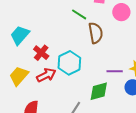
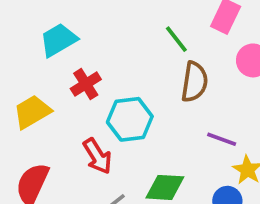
purple line: (115, 71) -> (222, 139), moved
red arrow: (46, 75) -> (97, 156), moved, turned 66

